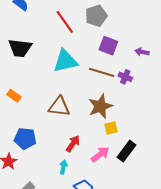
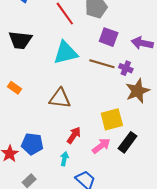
purple arrow: (142, 52) -> (142, 43), size x1.5
brown star: (100, 106) -> (137, 91), moved
yellow square: (111, 128) -> (112, 119), size x1.6
blue pentagon: (25, 139) -> (32, 144), moved

